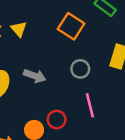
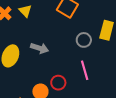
gray circle: (80, 69) -> (84, 40), moved

